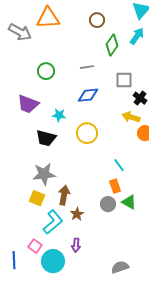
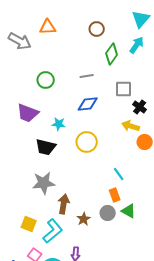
orange triangle: (48, 18) -> (48, 27), size x0.7
yellow square: (37, 198) -> (29, 224), moved
brown star: (77, 214) -> (84, 219), moved

